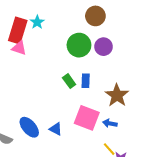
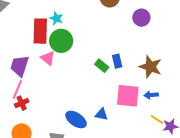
green circle: (79, 45) -> (61, 41), moved
purple circle: (104, 47) -> (141, 18), moved
pink triangle: (19, 48) -> (48, 58), moved, turned 35

